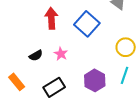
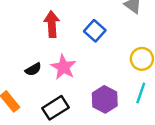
blue square: (87, 24) -> (95, 31), size x0.7
pink star: (61, 54) -> (63, 67), size x1.5

